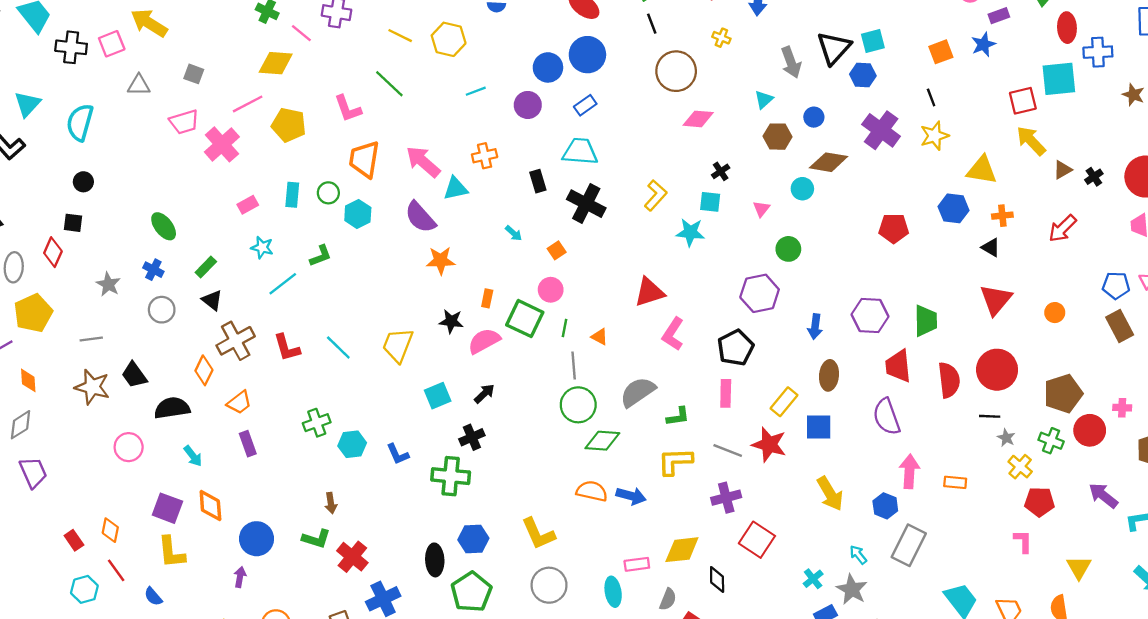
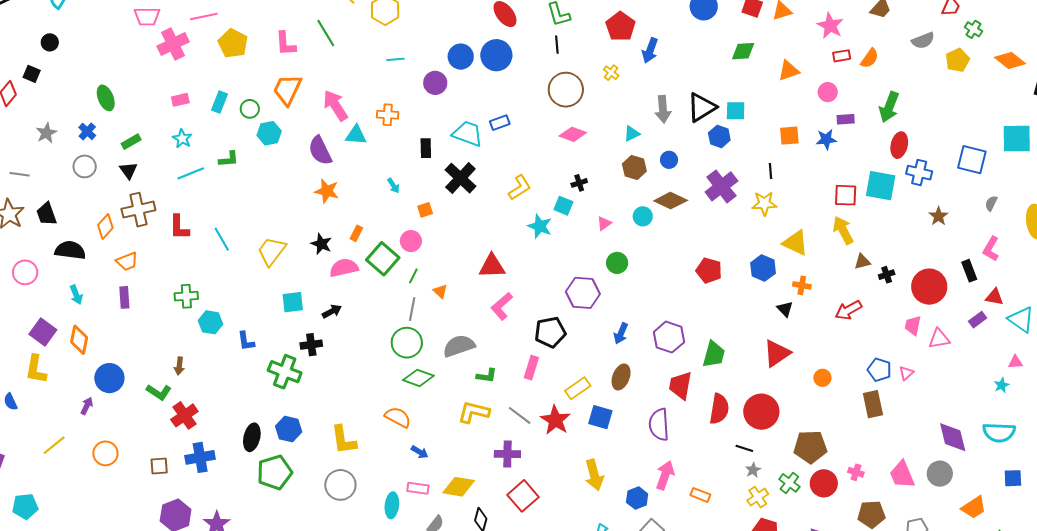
blue rectangle: (585, 105) -> (500, 123), moved
blue arrow: (631, 496) -> (420, 452), moved, size x0.7

